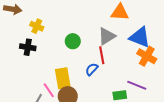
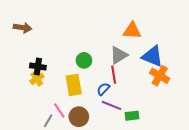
yellow cross: (37, 26) -> (37, 79), moved, turned 32
yellow rectangle: (63, 78) -> (74, 85), moved
purple line: (137, 85) -> (112, 105), moved

